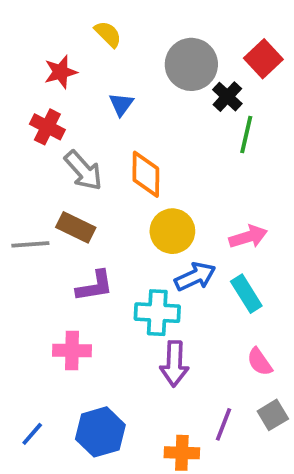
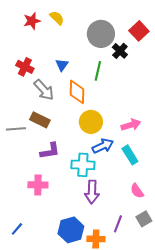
red star: (61, 72) -> (32, 21), moved
blue triangle: (121, 104) -> (62, 65), moved
green line: (246, 135) -> (98, 71), moved
blue hexagon: (100, 432) -> (71, 230), moved

